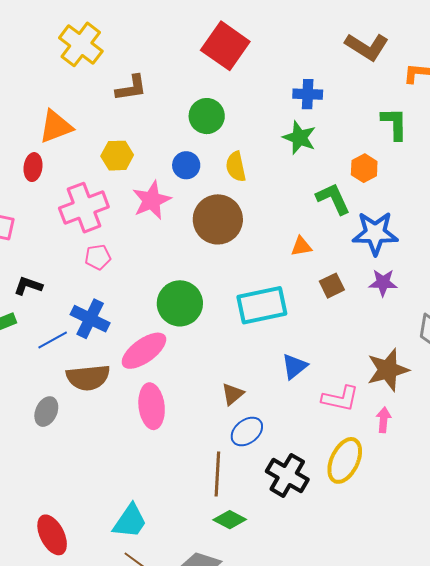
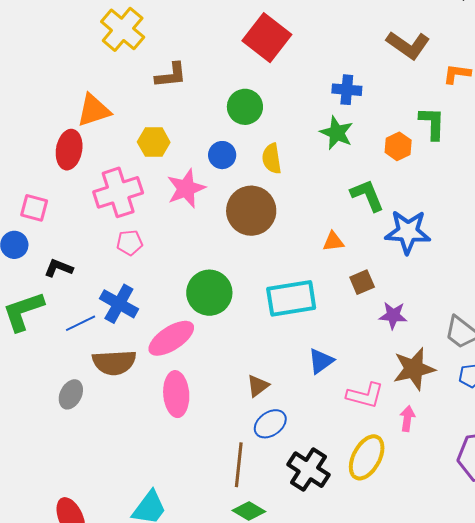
red ellipse: (33, 167) -> (69, 150), size x1.4
orange hexagon: (364, 168) -> (398, 146), moved
purple star: (383, 283) -> (393, 315), moved

